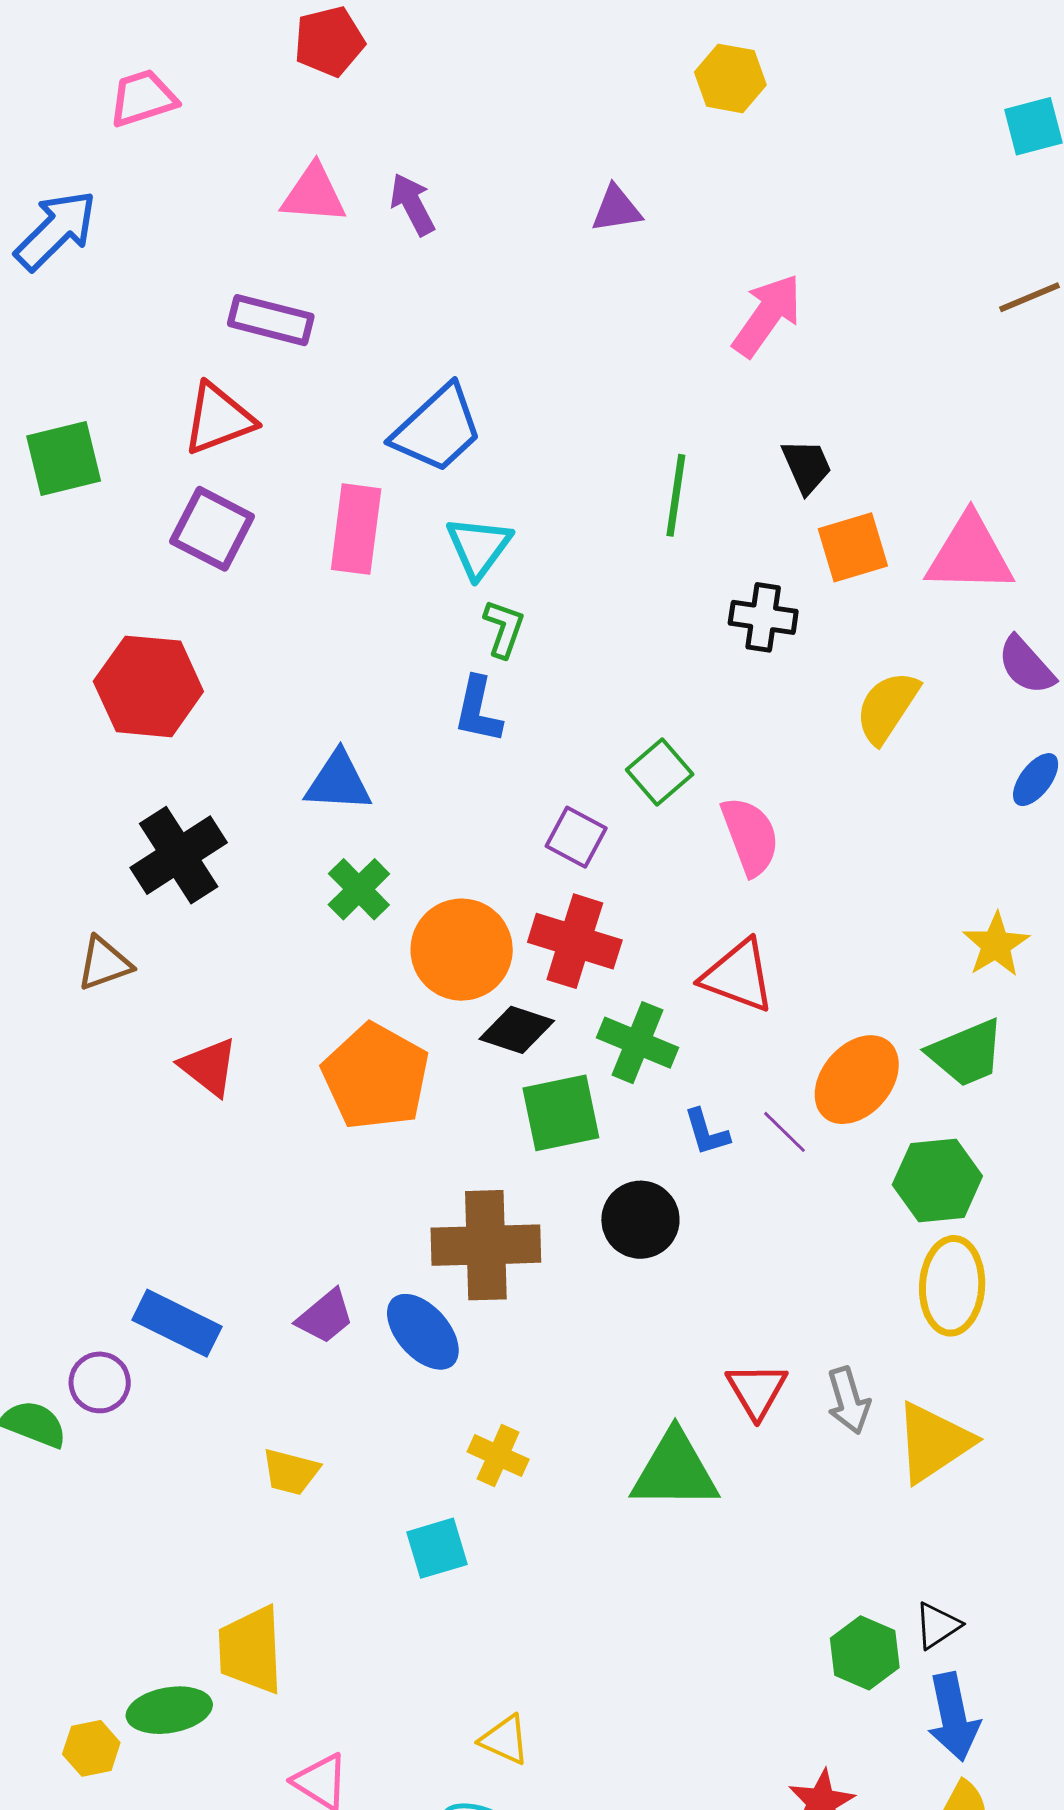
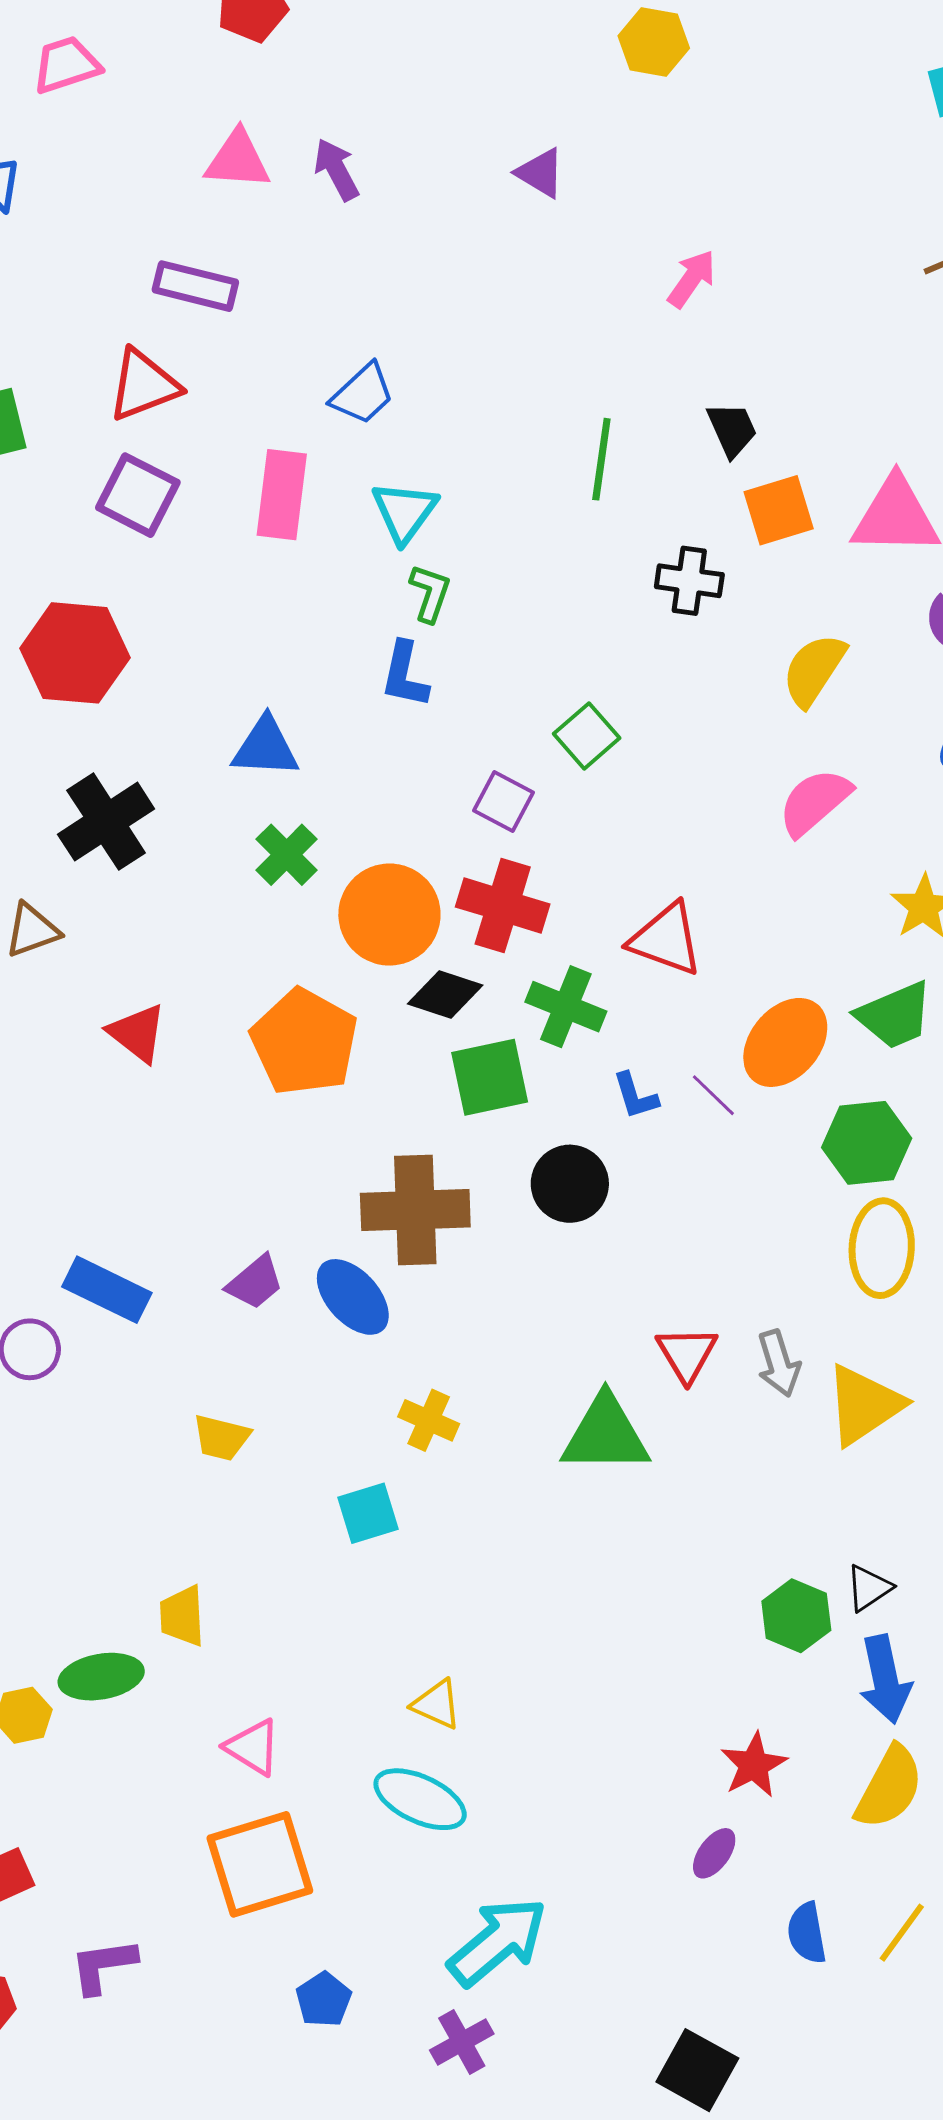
purple triangle: (616, 209) -> (540, 173), turned 40
pink arrow: (767, 315) -> (692, 279), size x0.7
blue trapezoid: (437, 429) -> (363, 394), size x0.7
pink semicircle: (750, 836) -> (815, 802), moved, turned -110
yellow trapezoid: (251, 1650) -> (182, 1616), size x0.7

